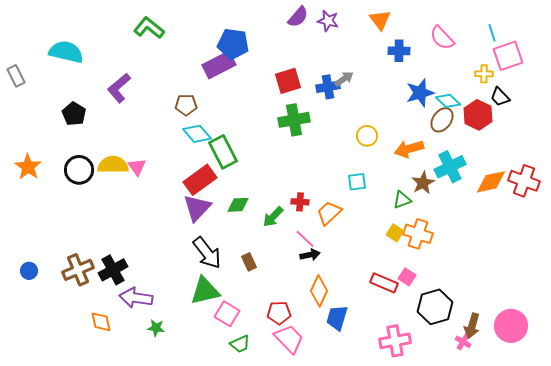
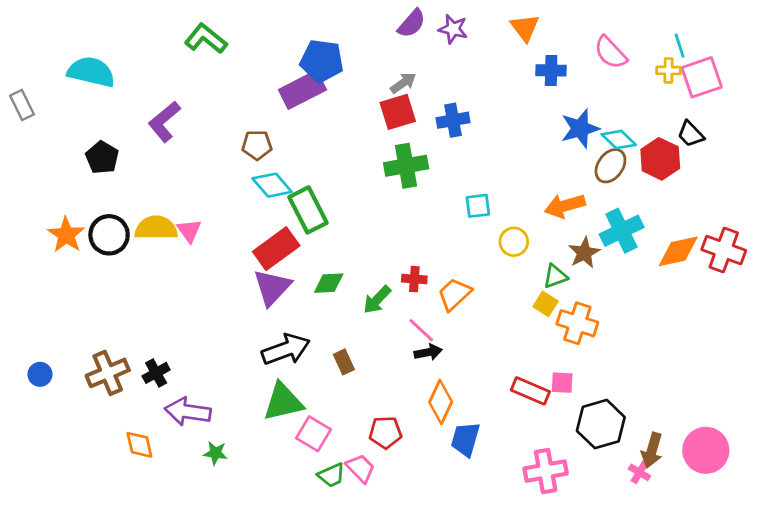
yellow cross: (484, 74) -> (669, 70), moved
gray arrow: (344, 79) -> (403, 83), moved
yellow circle: (367, 136) -> (514, 242), moved
orange star: (28, 167) -> (66, 235), moved
cyan square: (357, 182) -> (478, 206), moved
yellow square: (395, 233) -> (546, 304), moved
black arrow: (207, 253) -> (286, 349), turned -72
black cross: (113, 270) -> (156, 373), size x0.7
pink square: (407, 277) -> (562, 383), turned -30
pink trapezoid: (289, 339) -> (360, 468), moved, size x0.7

